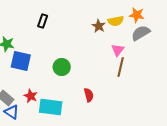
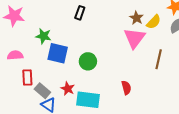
yellow semicircle: (116, 21) -> (154, 22), moved, turned -35
pink triangle: (118, 50) -> (134, 38), moved, size x1.6
green circle: (62, 67) -> (88, 61), moved

